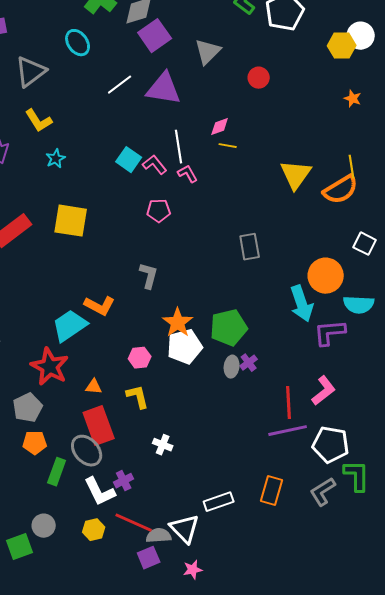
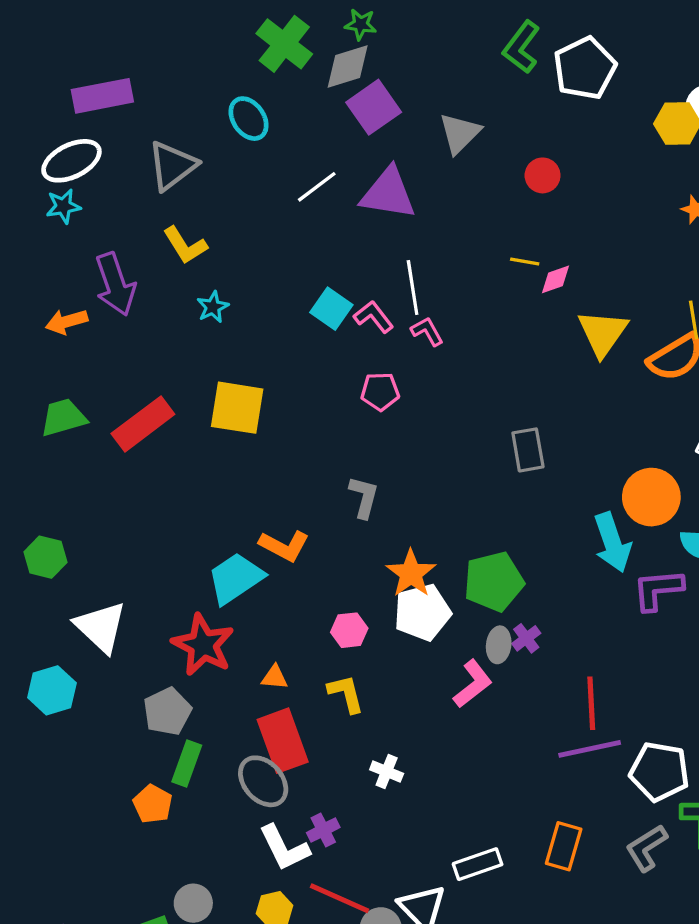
pink diamond: (220, 127) -> (556, 279), moved
yellow line: (228, 146) -> (525, 262), moved
pink L-shape: (324, 391) -> (473, 684), moved
orange pentagon: (35, 443) -> (153, 804), moved, turned 30
green rectangle: (57, 472) -> (187, 763), moved

